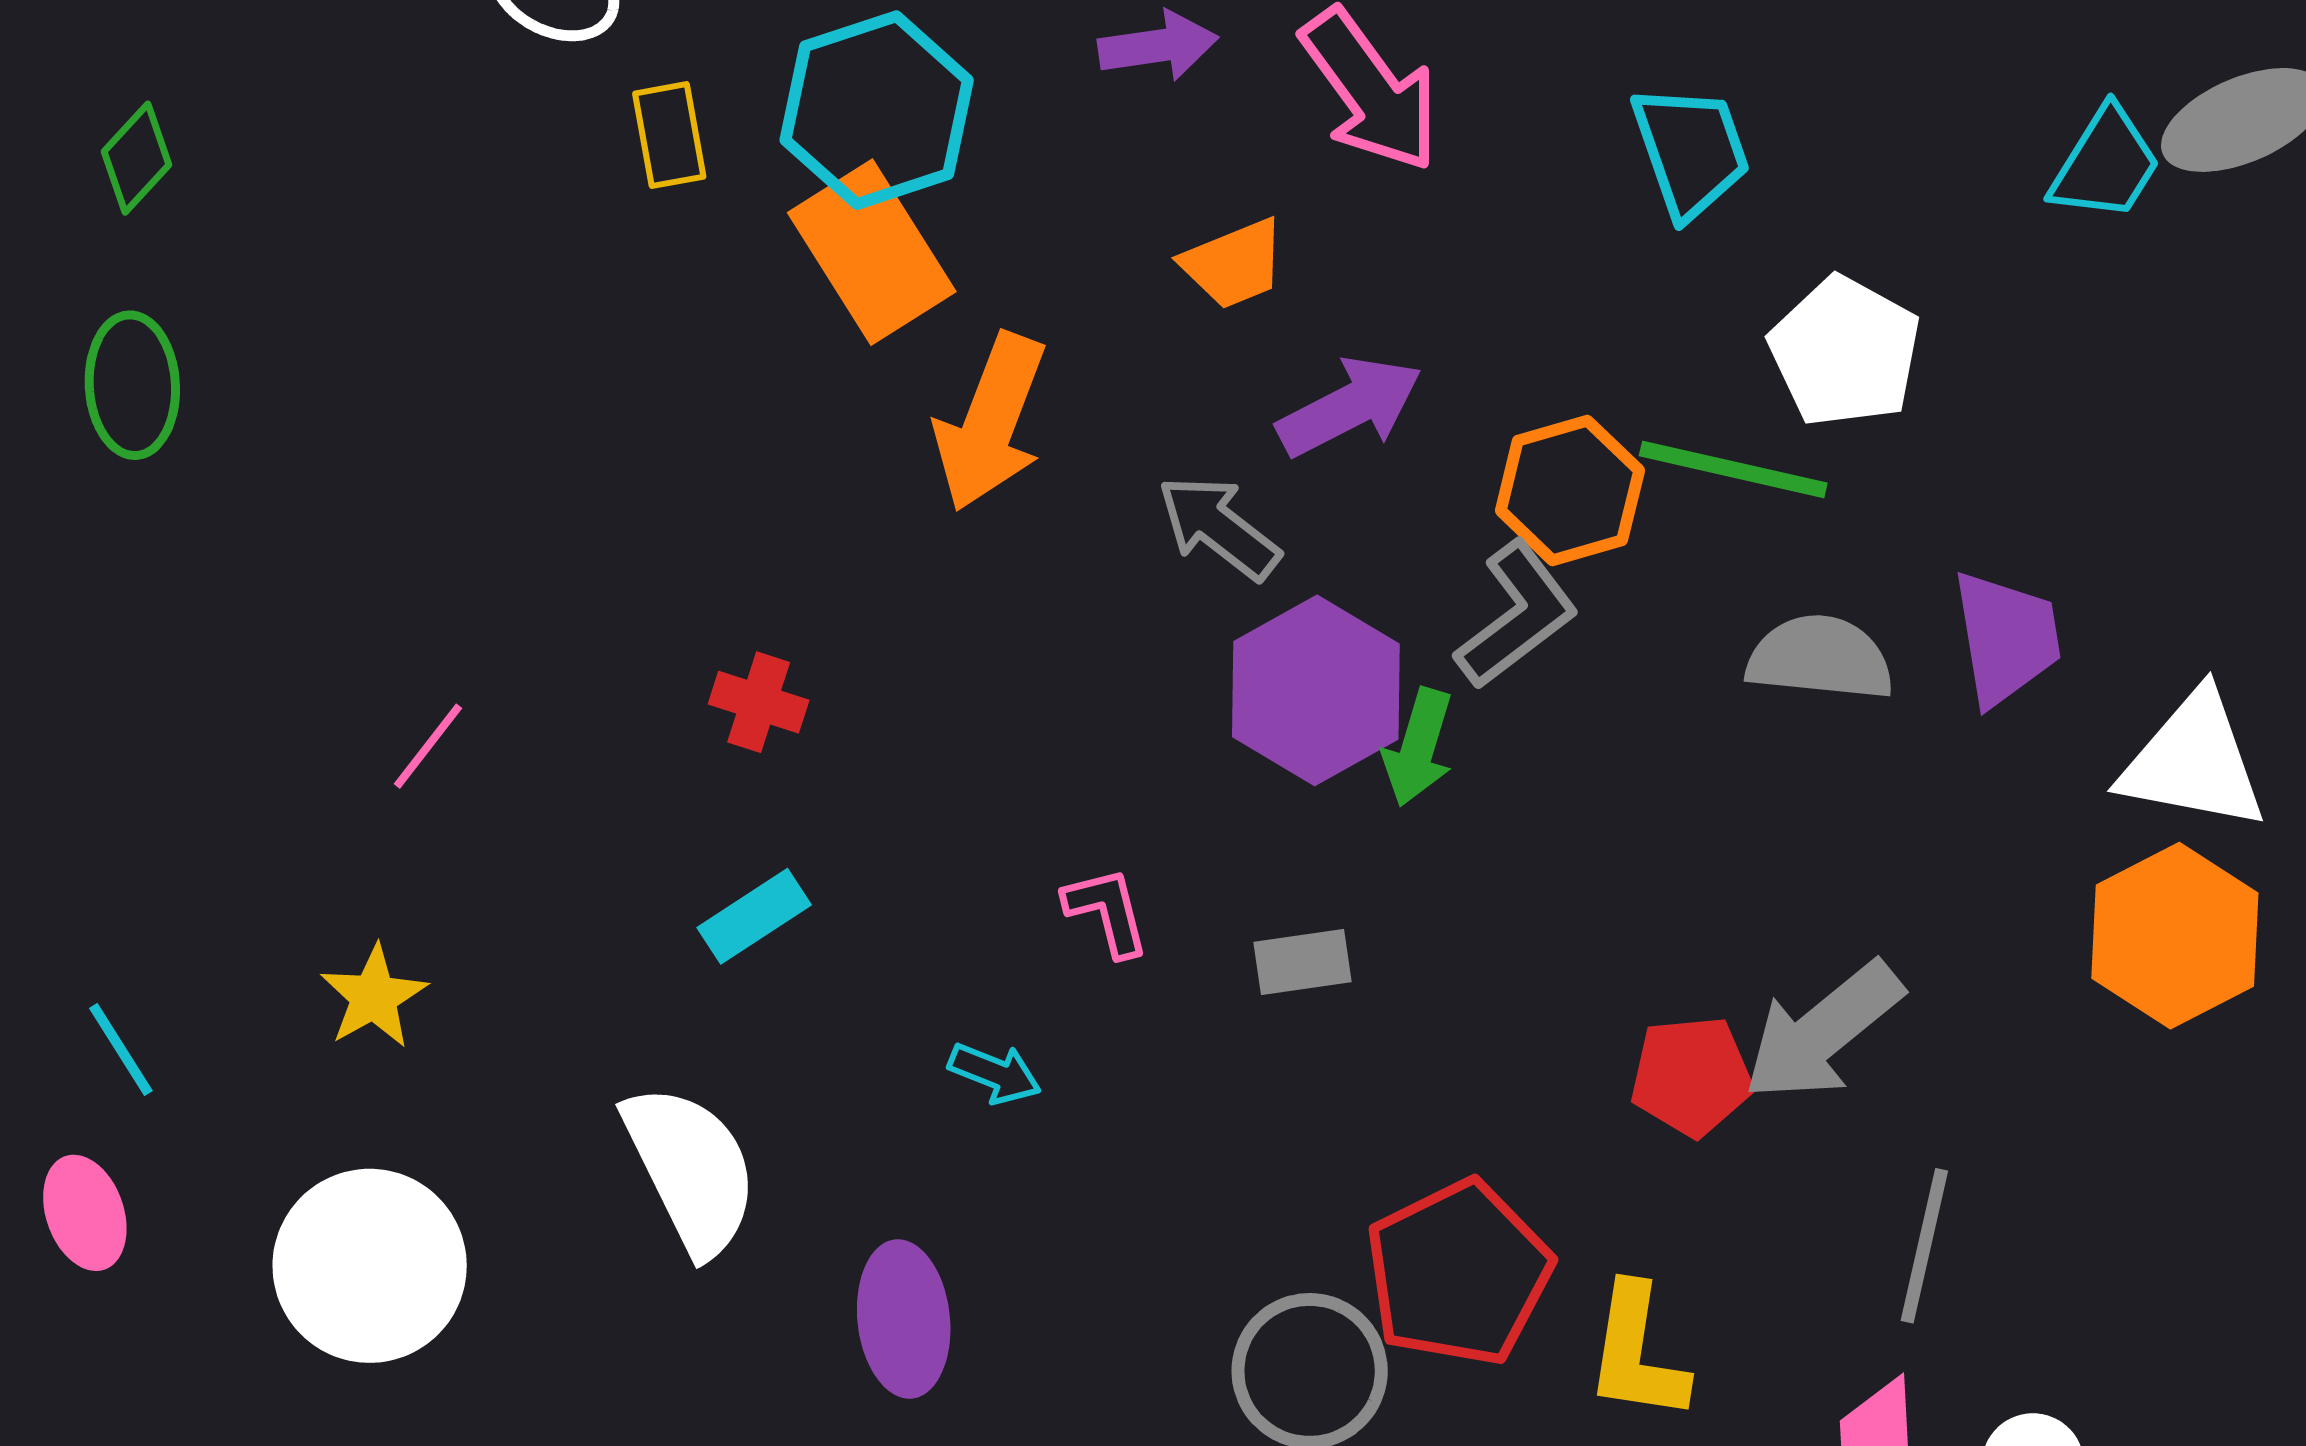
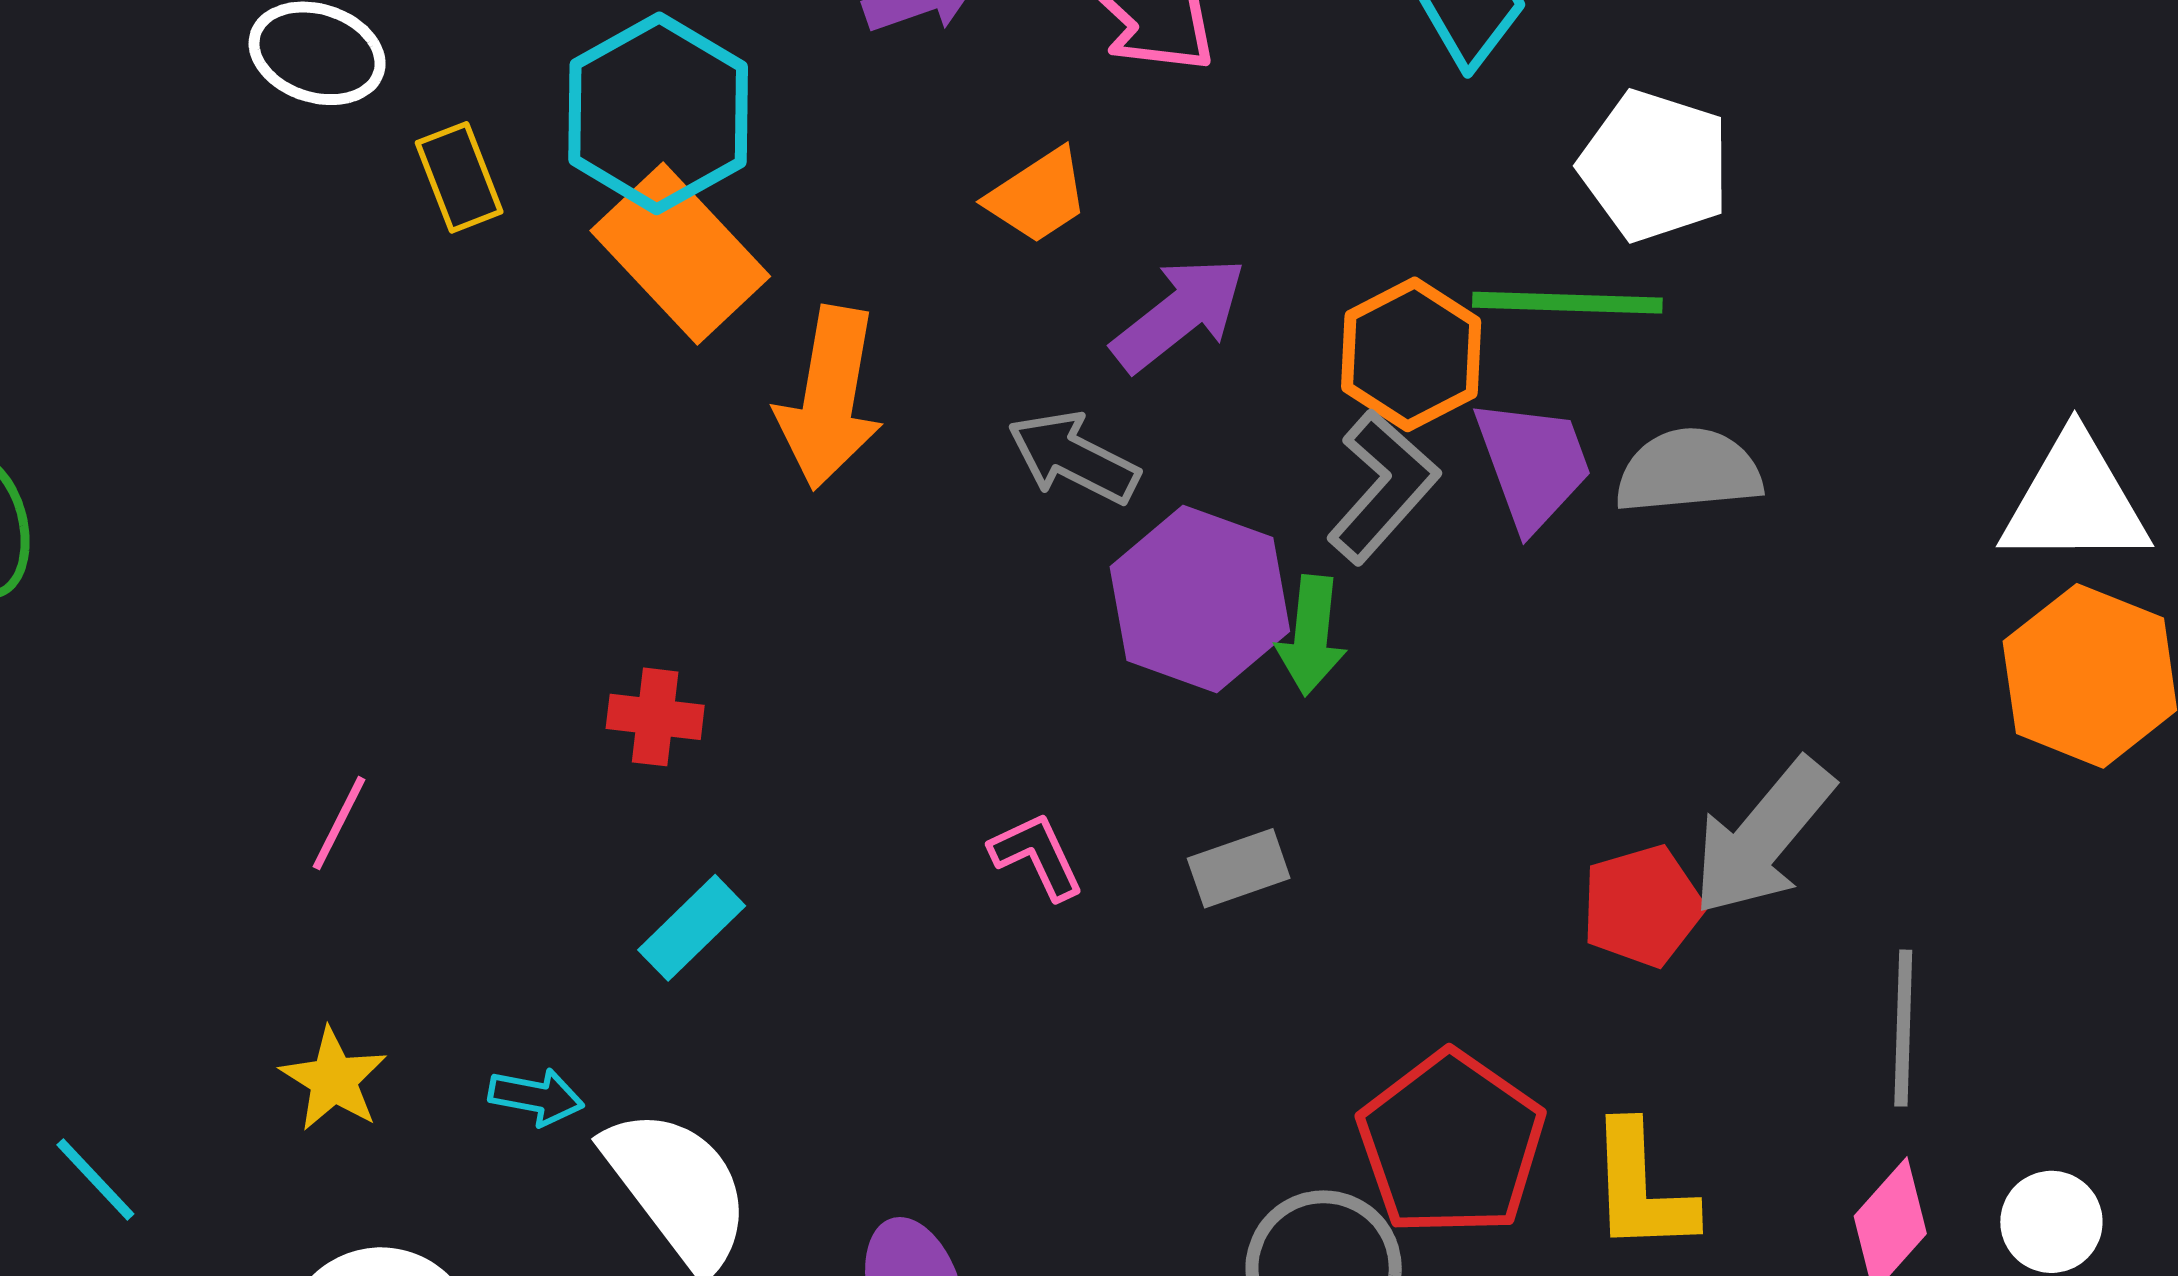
purple trapezoid: (2006, 638) -> (1533, 464), moved
cyan arrow: (995, 1073) -> (536, 1097), moved

